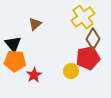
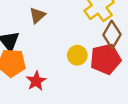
yellow circle: (71, 71) -> (77, 55), moved

